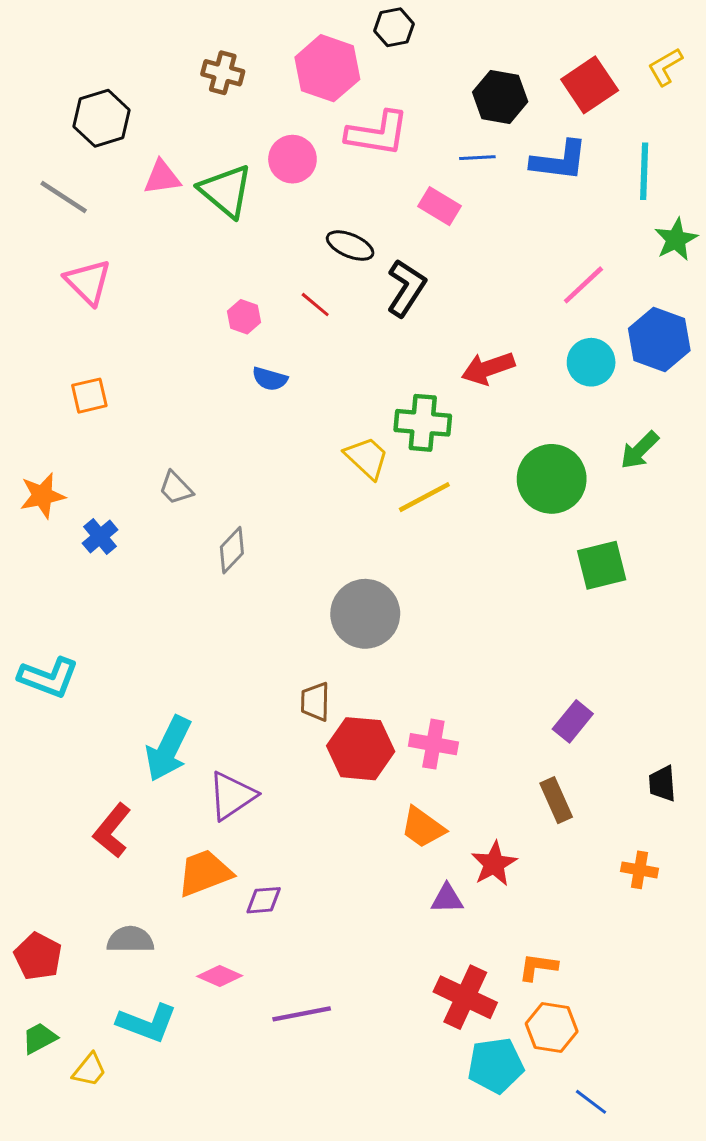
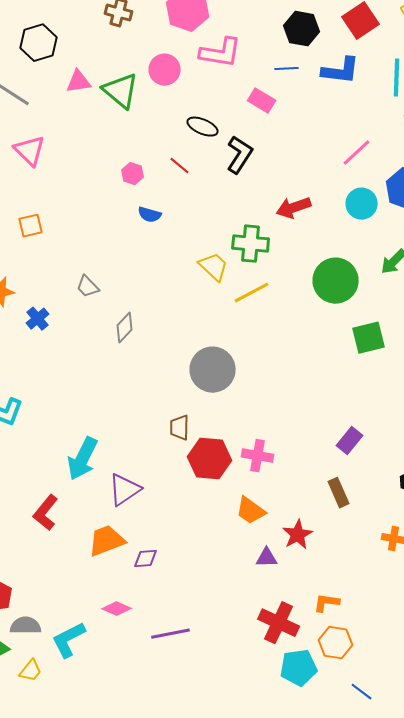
gray semicircle: (130, 940) -> (26, 626), moved
cyan L-shape: (147, 1023) -> (69, 640), turned 132

